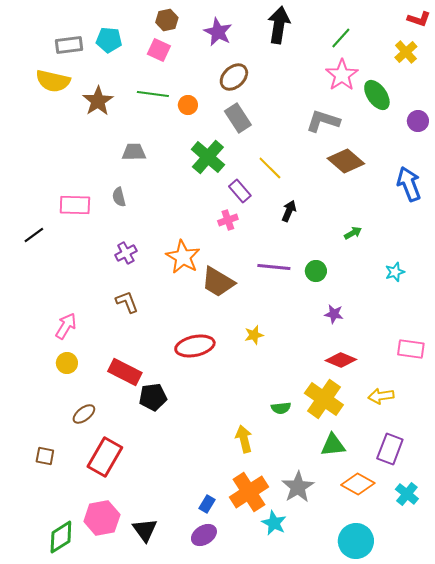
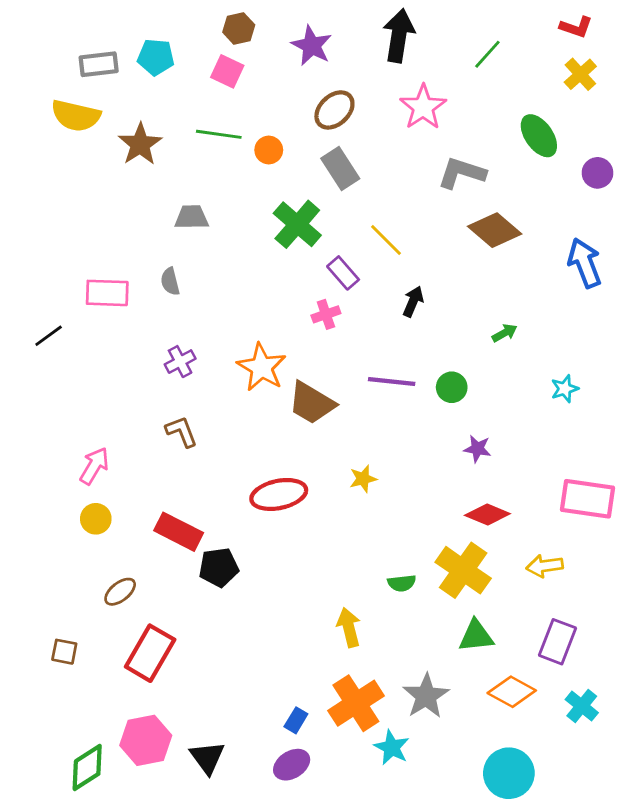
red L-shape: (419, 19) -> (576, 27), moved
pink star: (342, 75) -> (423, 107), moved
pink rectangle: (411, 349) -> (587, 499), size x1.4

